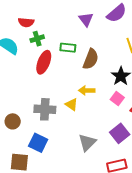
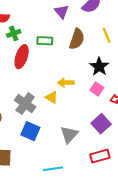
brown semicircle: (91, 59) -> (77, 39), moved
gray cross: (45, 109) -> (25, 104), turned 35
blue square: (38, 143) -> (30, 131), moved

